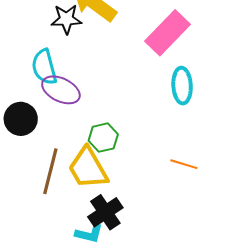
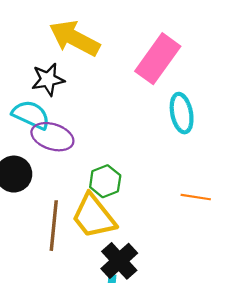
black star: (66, 19) -> (48, 79), moved
cyan semicircle: (44, 67) -> (31, 115), turned 138

